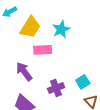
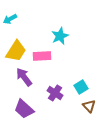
yellow trapezoid: (30, 27) -> (16, 51), moved
purple cross: (56, 88) -> (55, 93), turned -35

